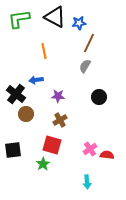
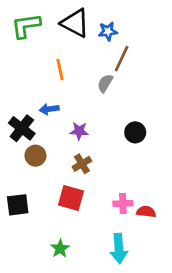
gray semicircle: (85, 66) -> (105, 83), moved
pink cross: (90, 149) -> (123, 203), turned 32
green star: (43, 164) -> (60, 249), moved
cyan arrow: (87, 182) -> (119, 249), size x1.5

